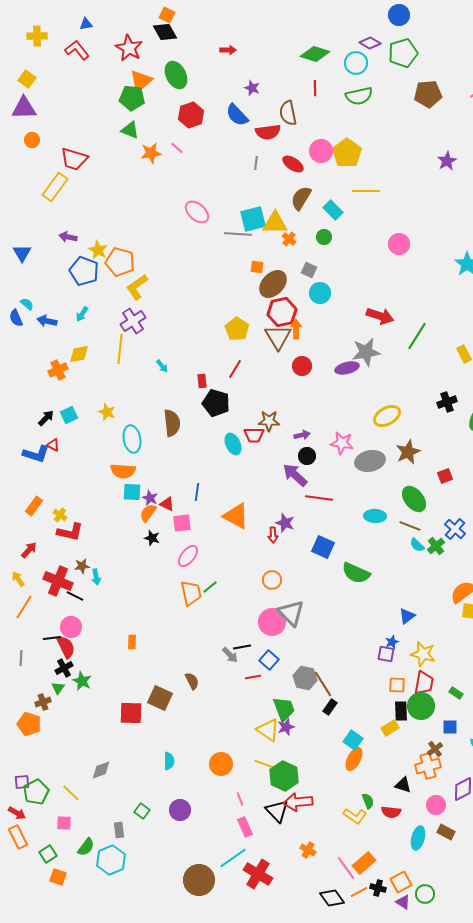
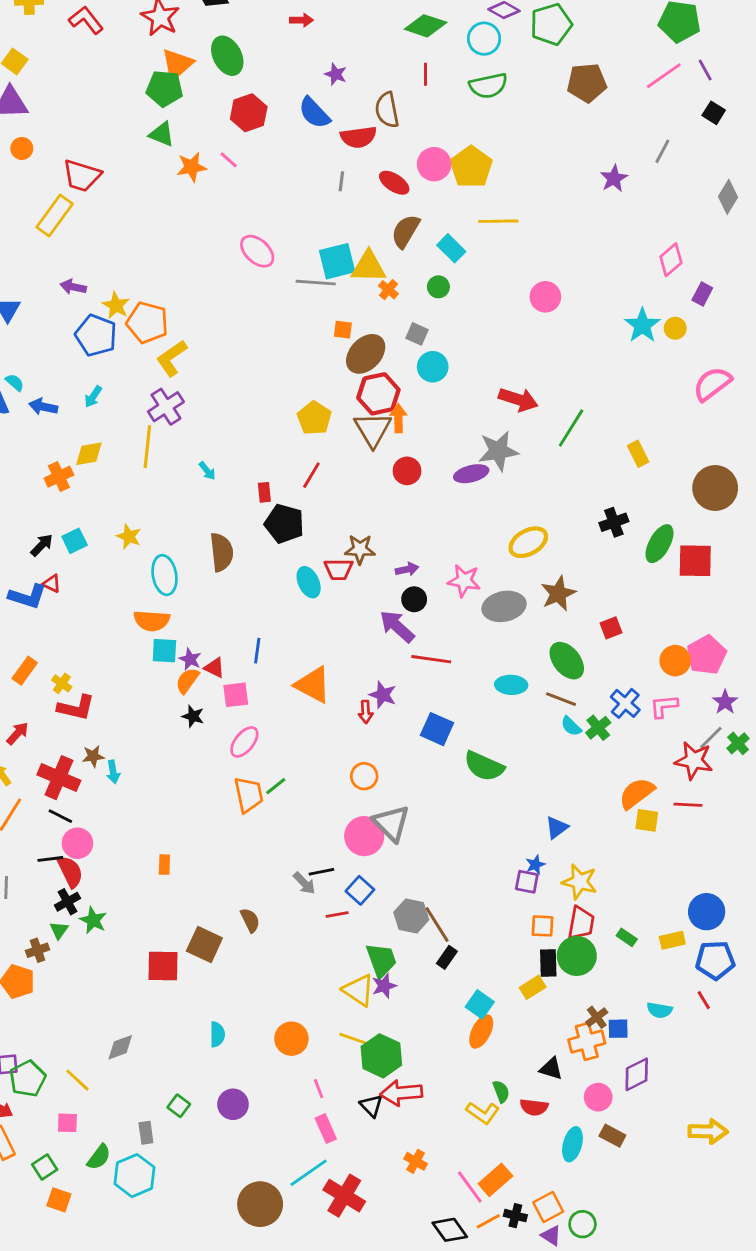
black line: (75, 596) -> (60, 816), moved
blue square: (450, 727) -> (618, 1029), moved
black triangle: (277, 811) -> (371, 1106), size x0.7

